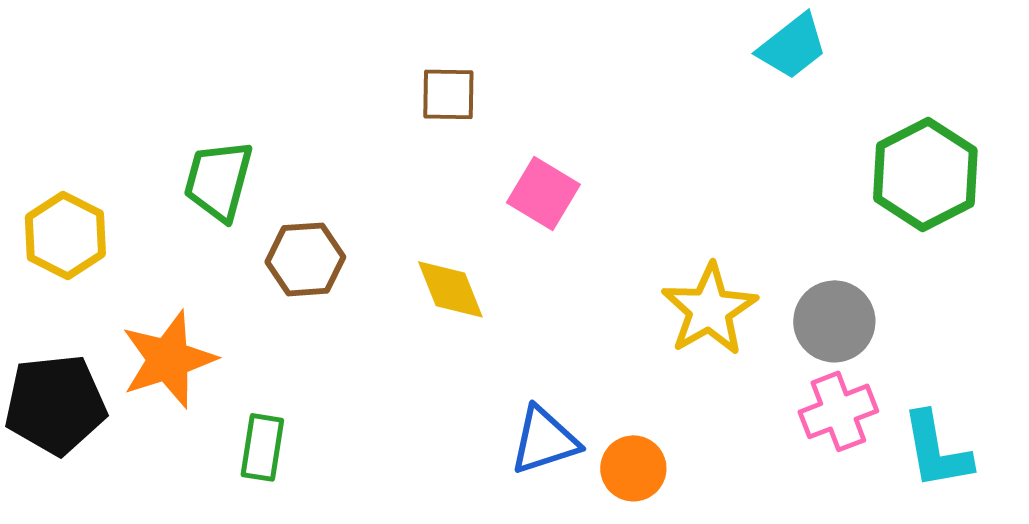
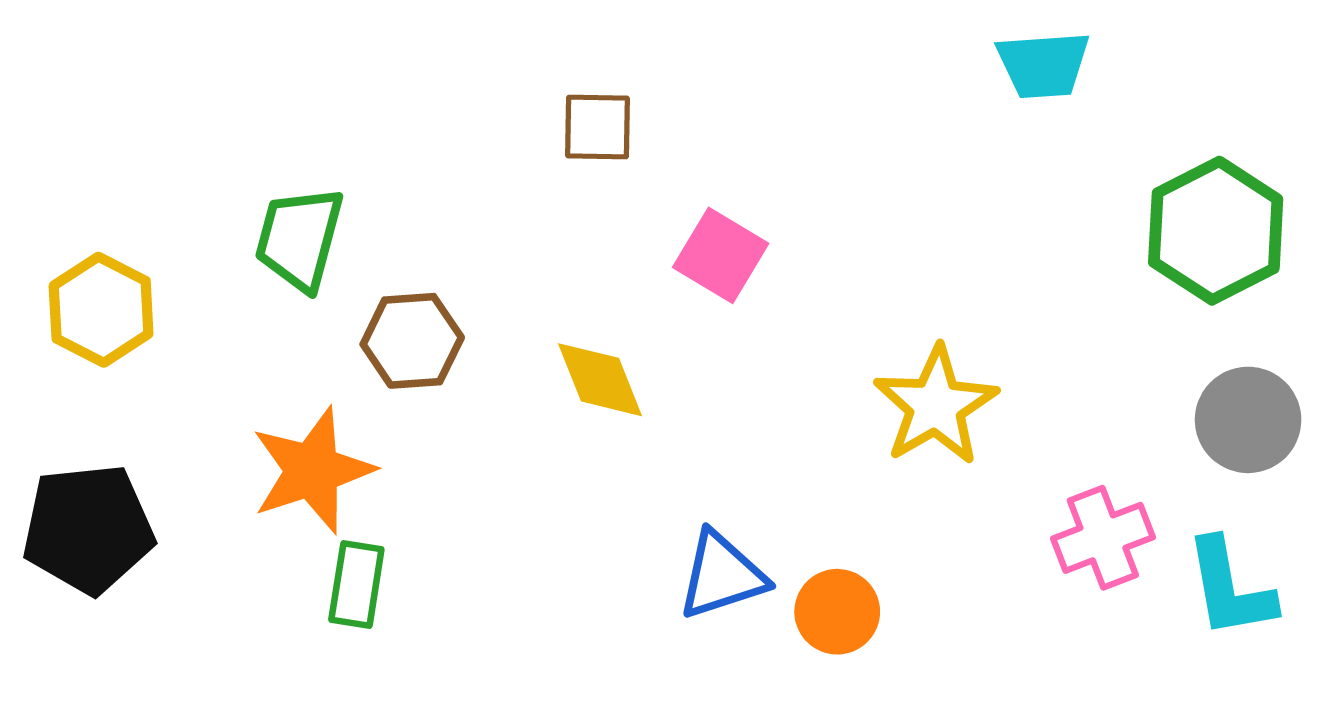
cyan trapezoid: (792, 46) -> (1043, 65), turned 34
gray circle: (834, 321) -> (1248, 420), moved
orange star: (168, 359) -> (312, 470), moved

